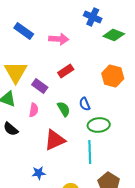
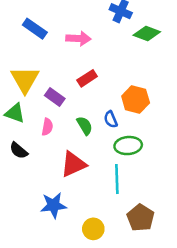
orange hexagon: (113, 76) -> (136, 99), moved
blue star: (39, 173) -> (53, 205), size x1.5

